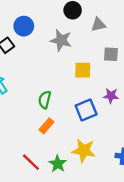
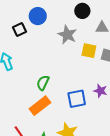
yellow square: (83, 70) -> (89, 51), moved
orange rectangle: (46, 126) -> (40, 106), size x1.5

